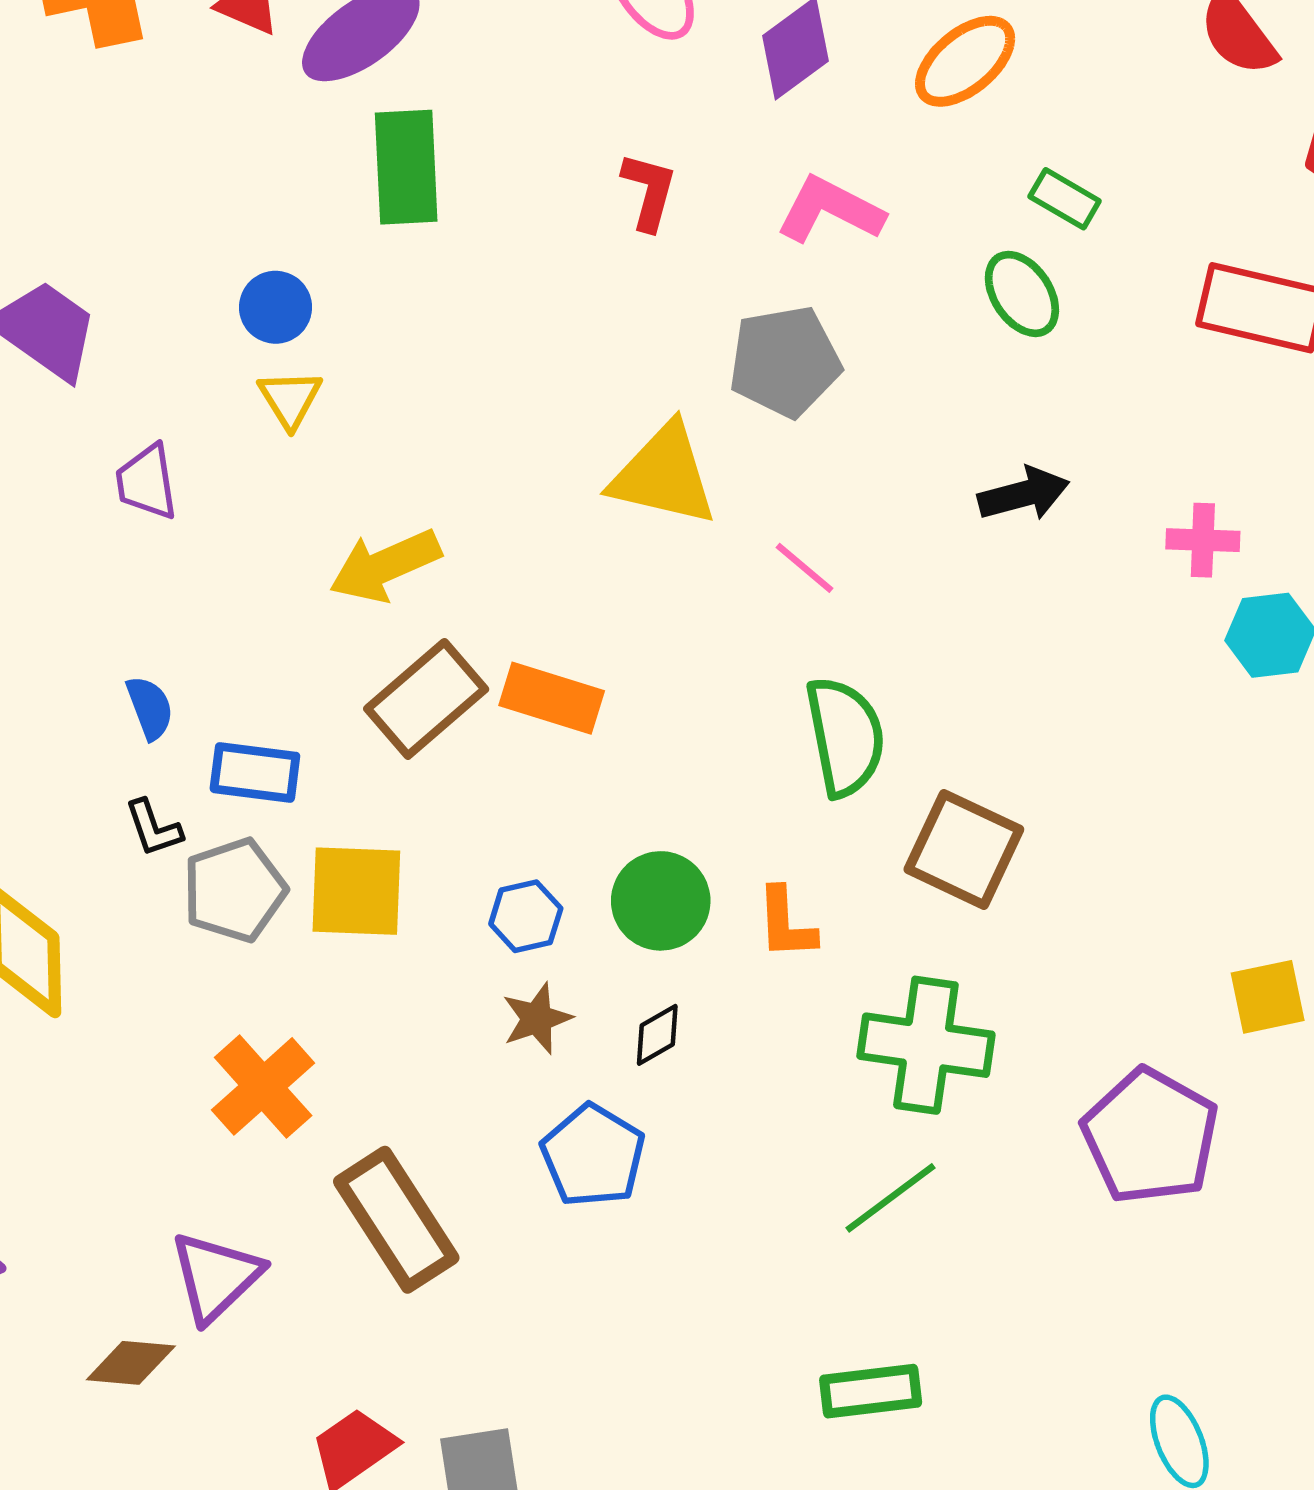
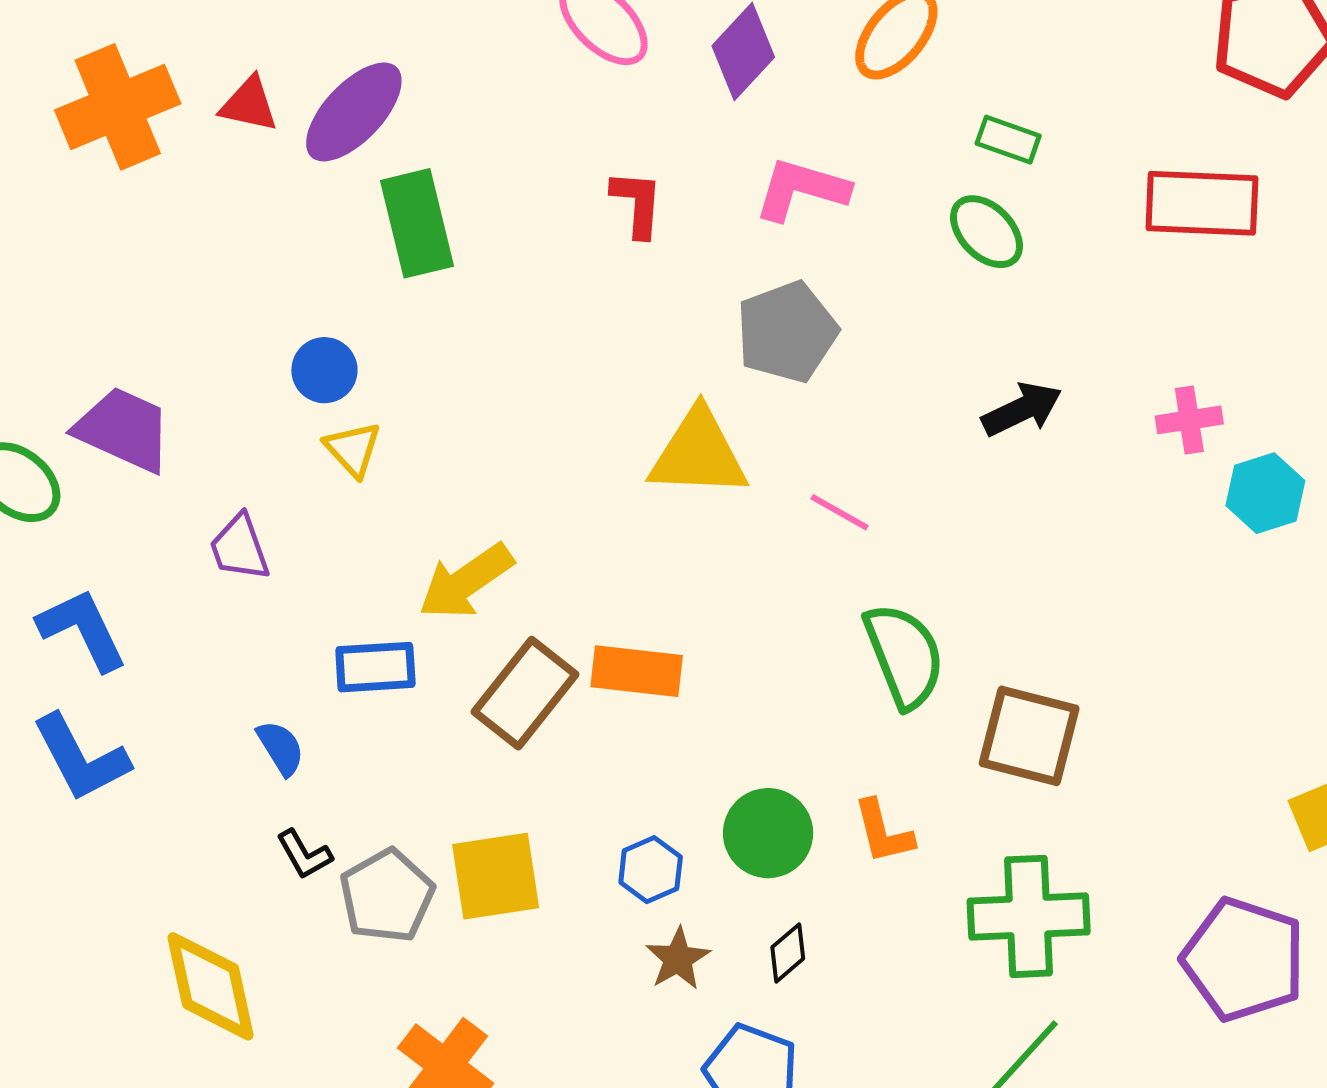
blue rectangle: (255, 772) -> (375, 667), moved

